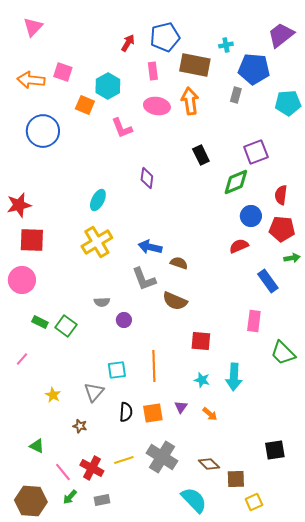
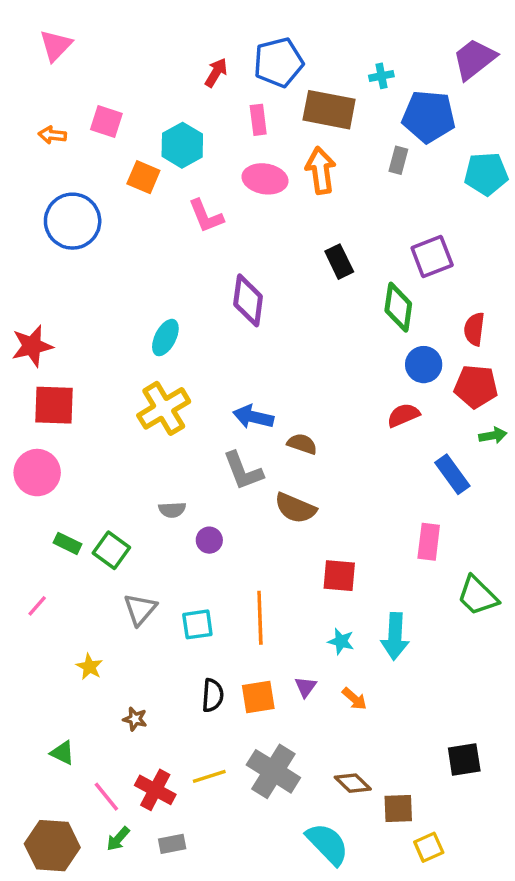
orange arrow: (31, 80) -> (52, 135), size x0.6
purple diamond: (147, 178) -> (248, 300), size x1.4
green diamond: (236, 182) -> (398, 307), turned -60
gray triangle: (94, 392) -> (140, 609), moved

